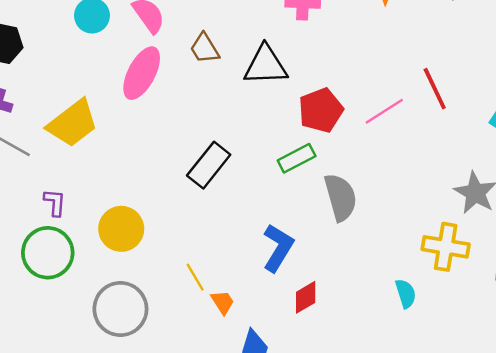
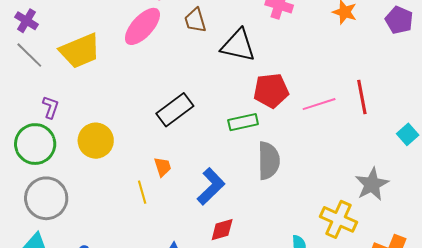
orange trapezoid: (223, 302) -> (163, 167), moved
gray circle: (120, 309) -> (46, 198), moved

